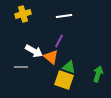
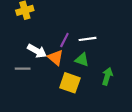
white line: (64, 16) -> (87, 39), moved
green triangle: (69, 67) -> (82, 60), moved

